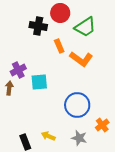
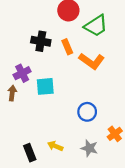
black cross: (38, 26) -> (41, 41), moved
blue circle: (77, 105) -> (87, 112), size x0.7

